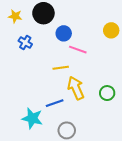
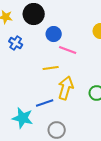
yellow arrow: (76, 88) -> (66, 88), turned 40

